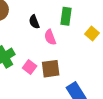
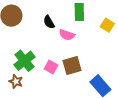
pink semicircle: (50, 37) -> (67, 35), turned -42

